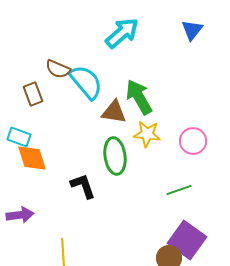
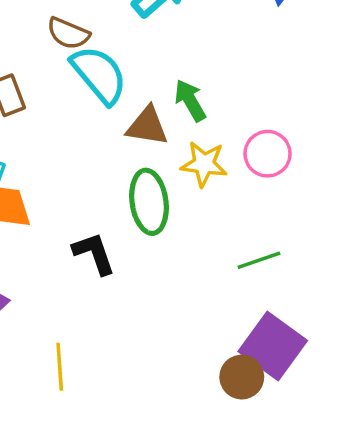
brown semicircle: (58, 69) -> (68, 33), moved
green arrow: (139, 97) -> (190, 100), size x0.7
pink circle: (193, 141) -> (268, 154), moved

